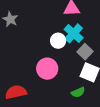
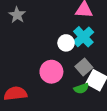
gray square: (85, 52) -> (84, 67), moved
green semicircle: (78, 92) -> (81, 88), moved

